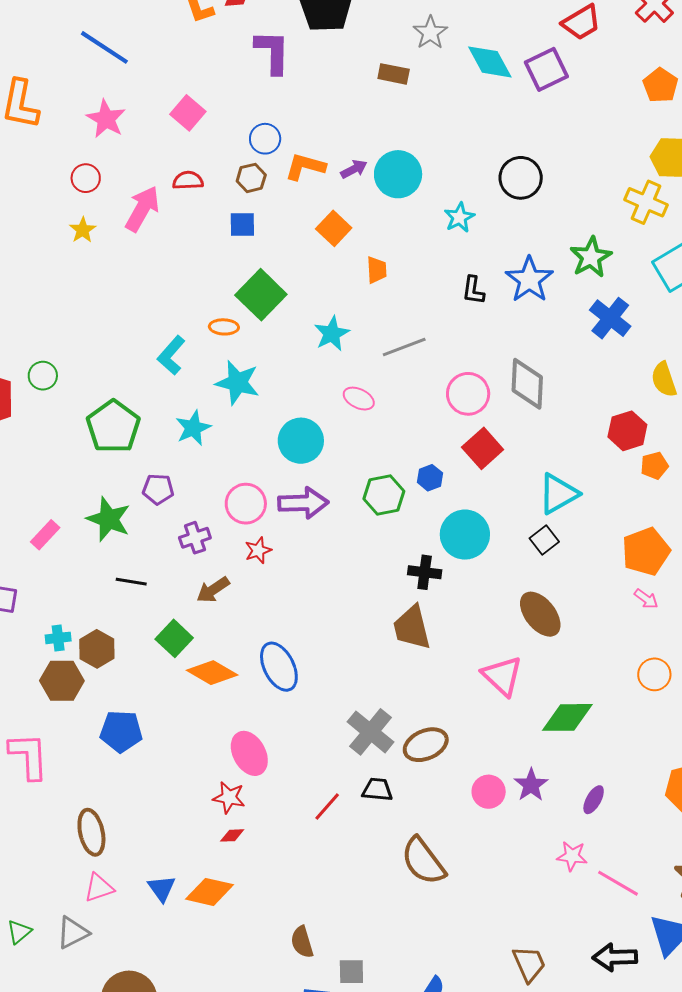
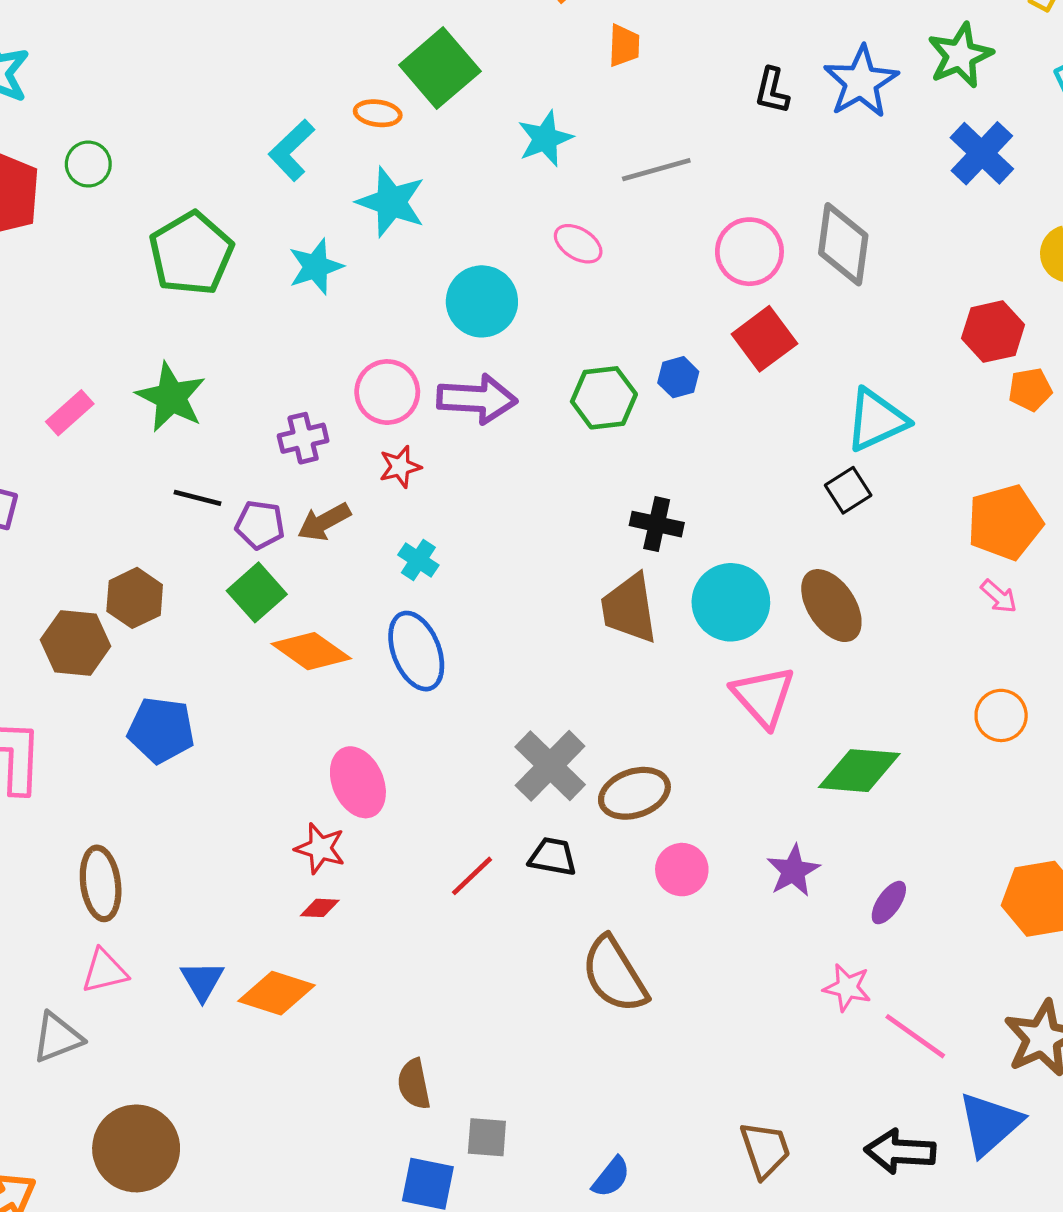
purple pentagon: (158, 489) -> (260, 525), moved
cyan circle: (465, 535) -> (731, 602), moved
cyan cross: (58, 638) -> (418, 560), moved, turned 35
pink circle: (489, 792) -> (682, 870), moved

